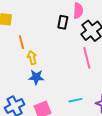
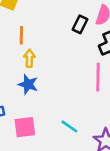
cyan line: (75, 100) -> (69, 126), turned 32

